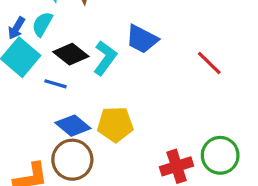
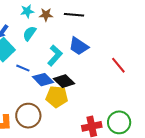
cyan semicircle: (42, 24) -> (29, 33), moved
black diamond: (71, 54) -> (64, 81), moved
blue diamond: (73, 126) -> (43, 80), moved

